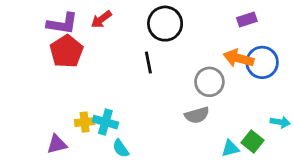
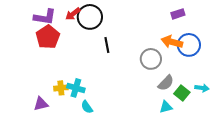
black circle: (165, 24) -> (90, 17), moved
gray semicircle: (197, 115) -> (166, 83), moved, turned -30
green square: (252, 141) -> (182, 93), moved

